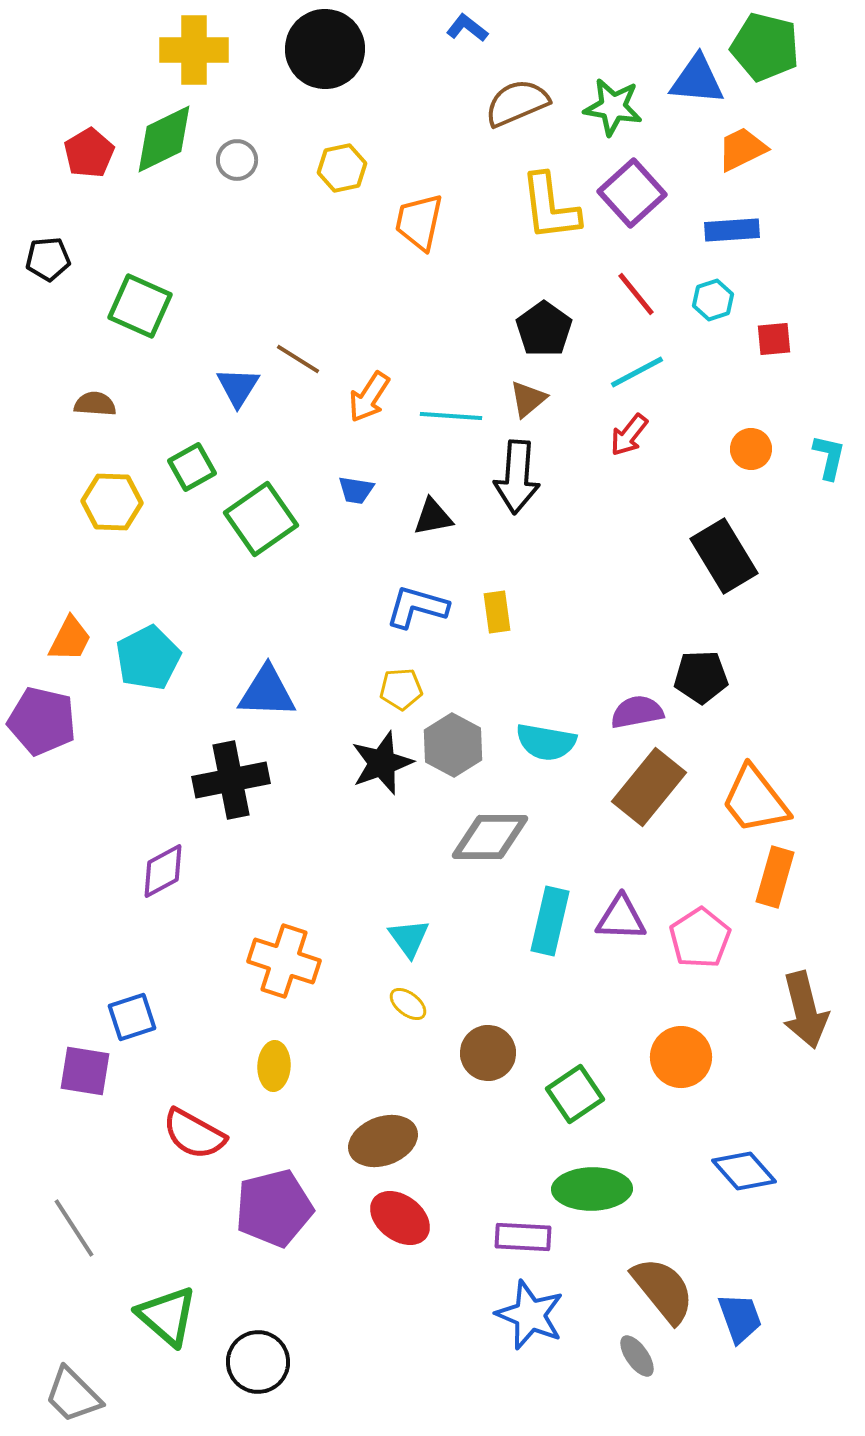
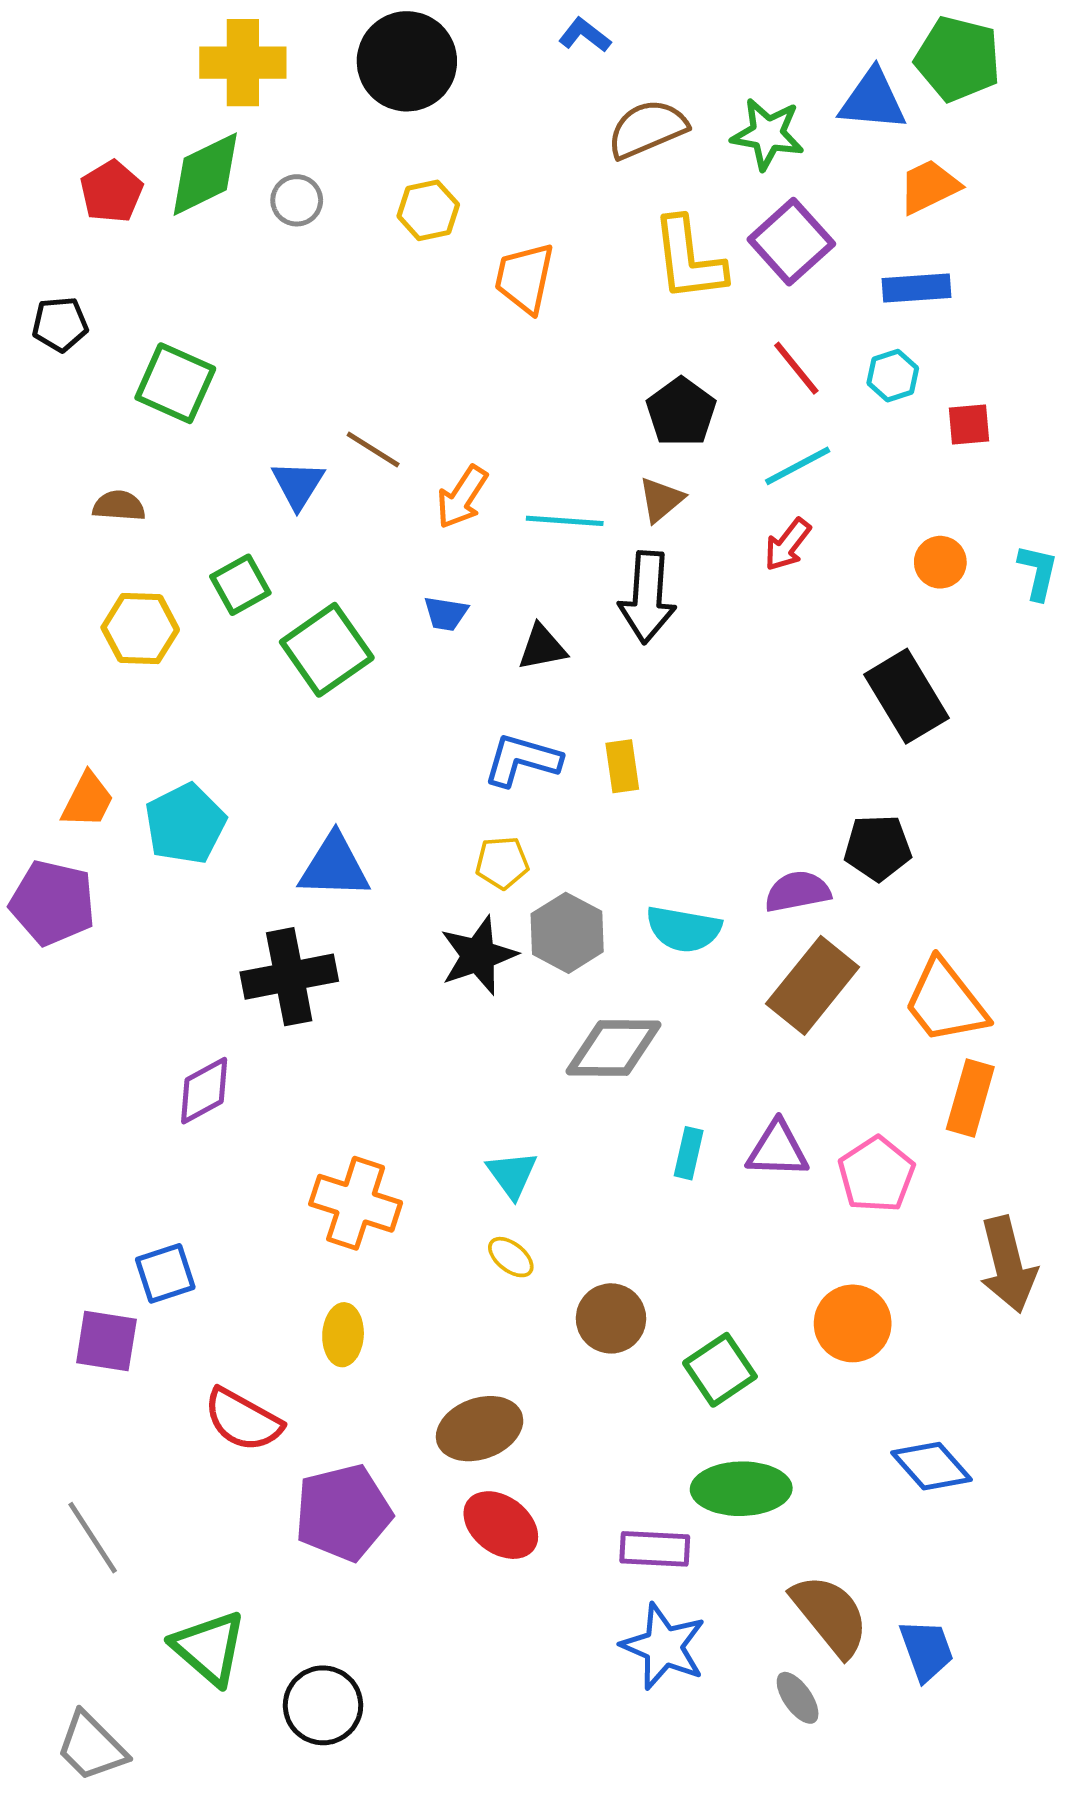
cyan rectangle: (550, 921) -> (689, 1153), size x0.6

